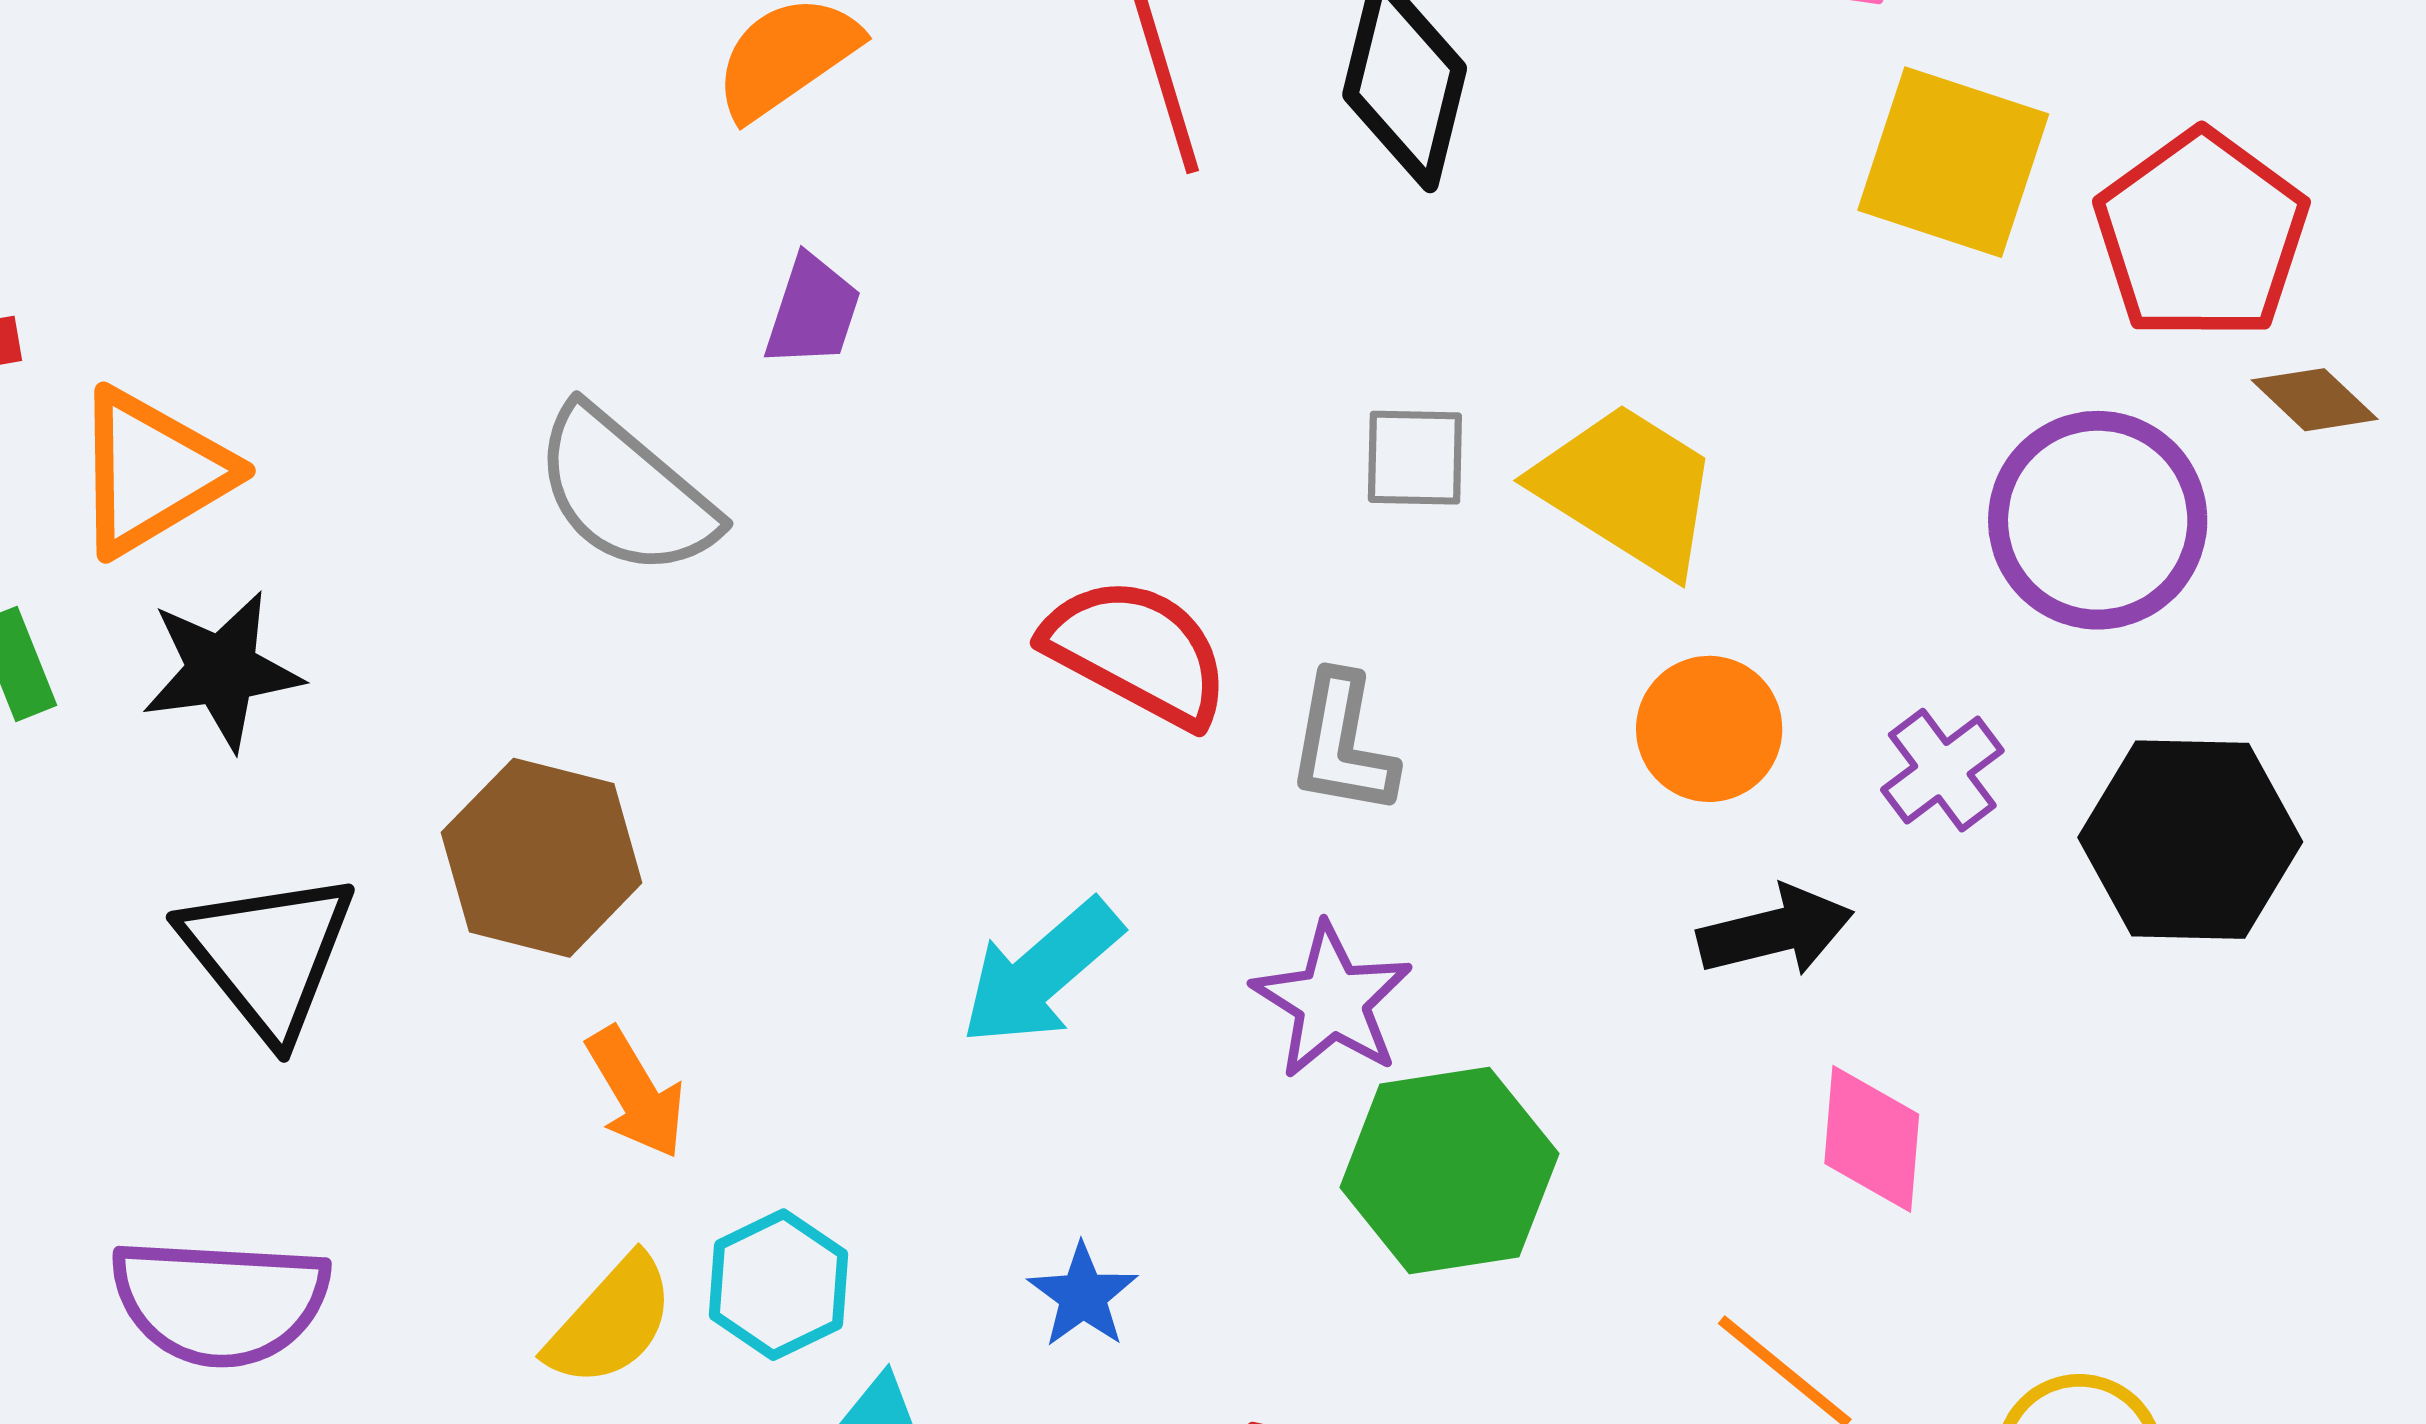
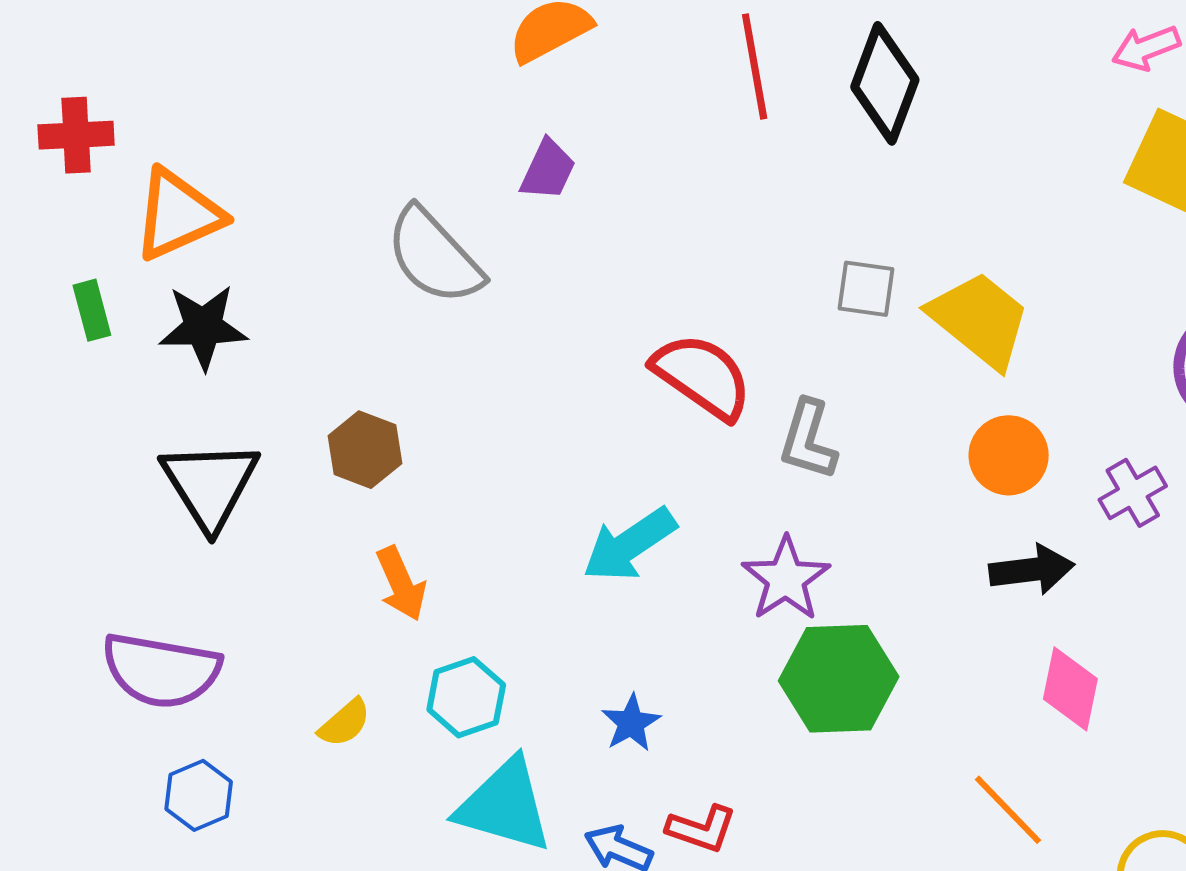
brown hexagon: (542, 858) -> (365, 450), size x0.7
yellow semicircle: (611, 1321) -> (345, 723), moved, size x0.7

